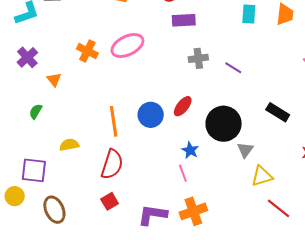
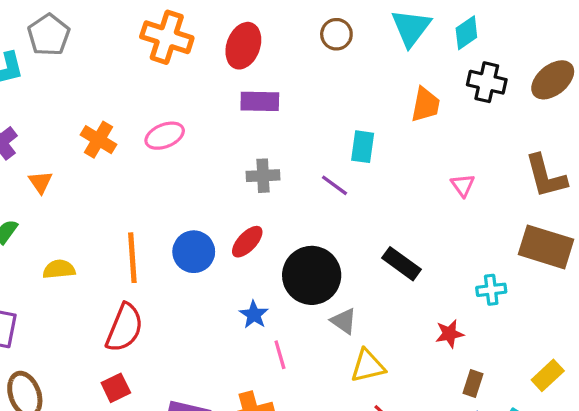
cyan rectangle: (249, 14) -> (363, 147), moved
pink ellipse: (127, 46) -> (165, 136), size x0.7
gray cross: (198, 58) -> (263, 176), moved
yellow semicircle: (69, 145) -> (59, 269), moved
gray triangle: (245, 150) -> (344, 321), turned -36
pink line: (183, 173) -> (280, 355), moved

